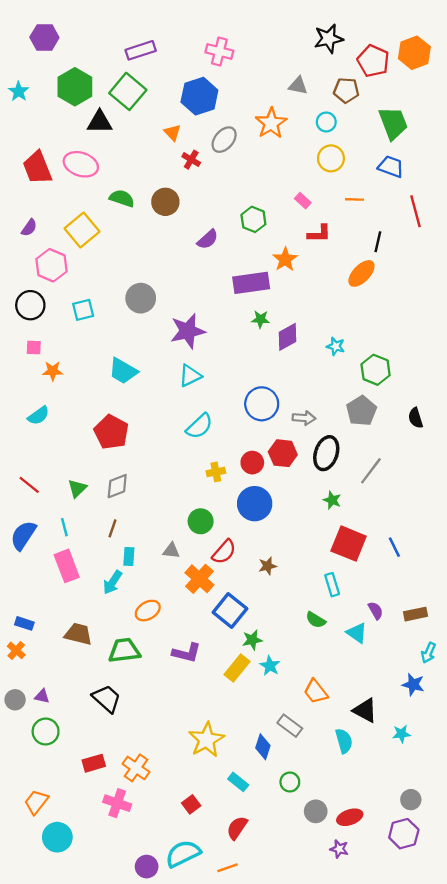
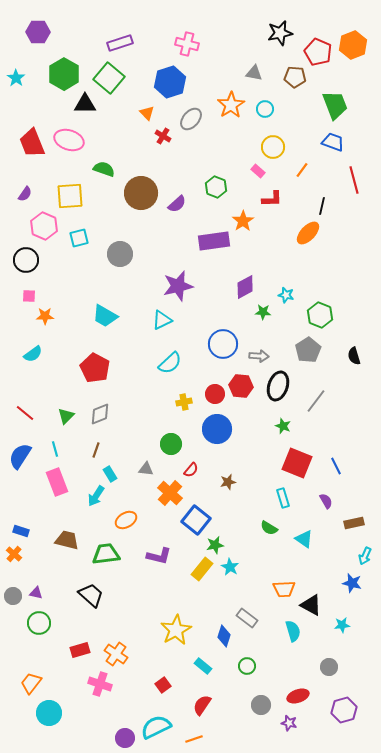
cyan circle: (326, 122) -> (265, 109), moved
yellow circle: (331, 158) -> (273, 147), moved
orange line: (354, 199) -> (302, 170), turned -56
brown circle: (165, 202) -> (141, 193), moved, size x1.4
yellow square: (82, 230) -> (70, 196), turned 36
cyan square: (83, 310) -> (79, 238), moved
green star: (260, 319) -> (263, 312), moved
purple star: (188, 331) -> (178, 286), moved
red semicircle: (224, 552) -> (191, 470), size x0.7
cyan rectangle: (129, 557) -> (110, 474), turned -35
purple semicircle: (376, 611) -> (326, 501), moved
orange trapezoid: (316, 692) -> (284, 589), moved, turned -55
gray circle: (411, 800) -> (329, 667), moved
gray circle: (316, 811) -> (261, 705), moved

